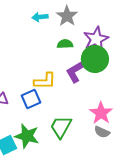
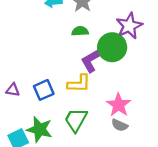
purple star: (96, 39) -> (129, 26), moved
yellow L-shape: (45, 81) -> (79, 84), moved

